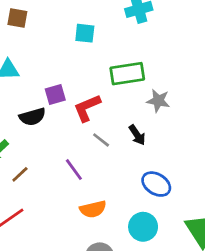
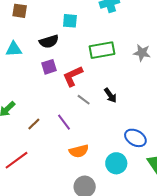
gray star: (158, 101) -> (142, 53), moved
black semicircle: (32, 117) -> (49, 41), moved
brown line: (20, 174) -> (34, 124), moved
blue ellipse: (156, 184) -> (135, 138), moved

